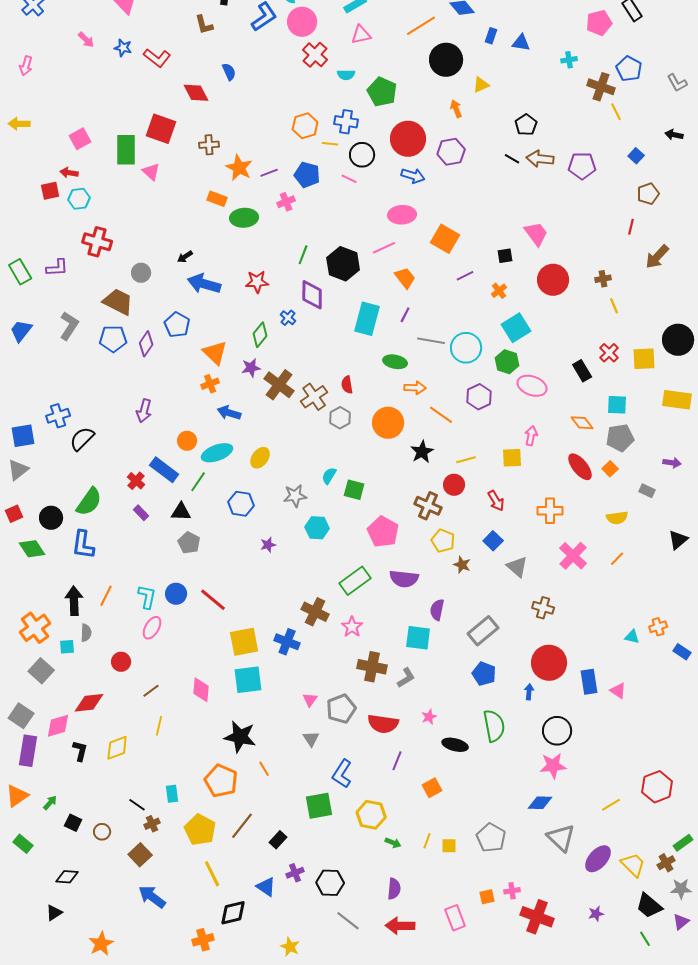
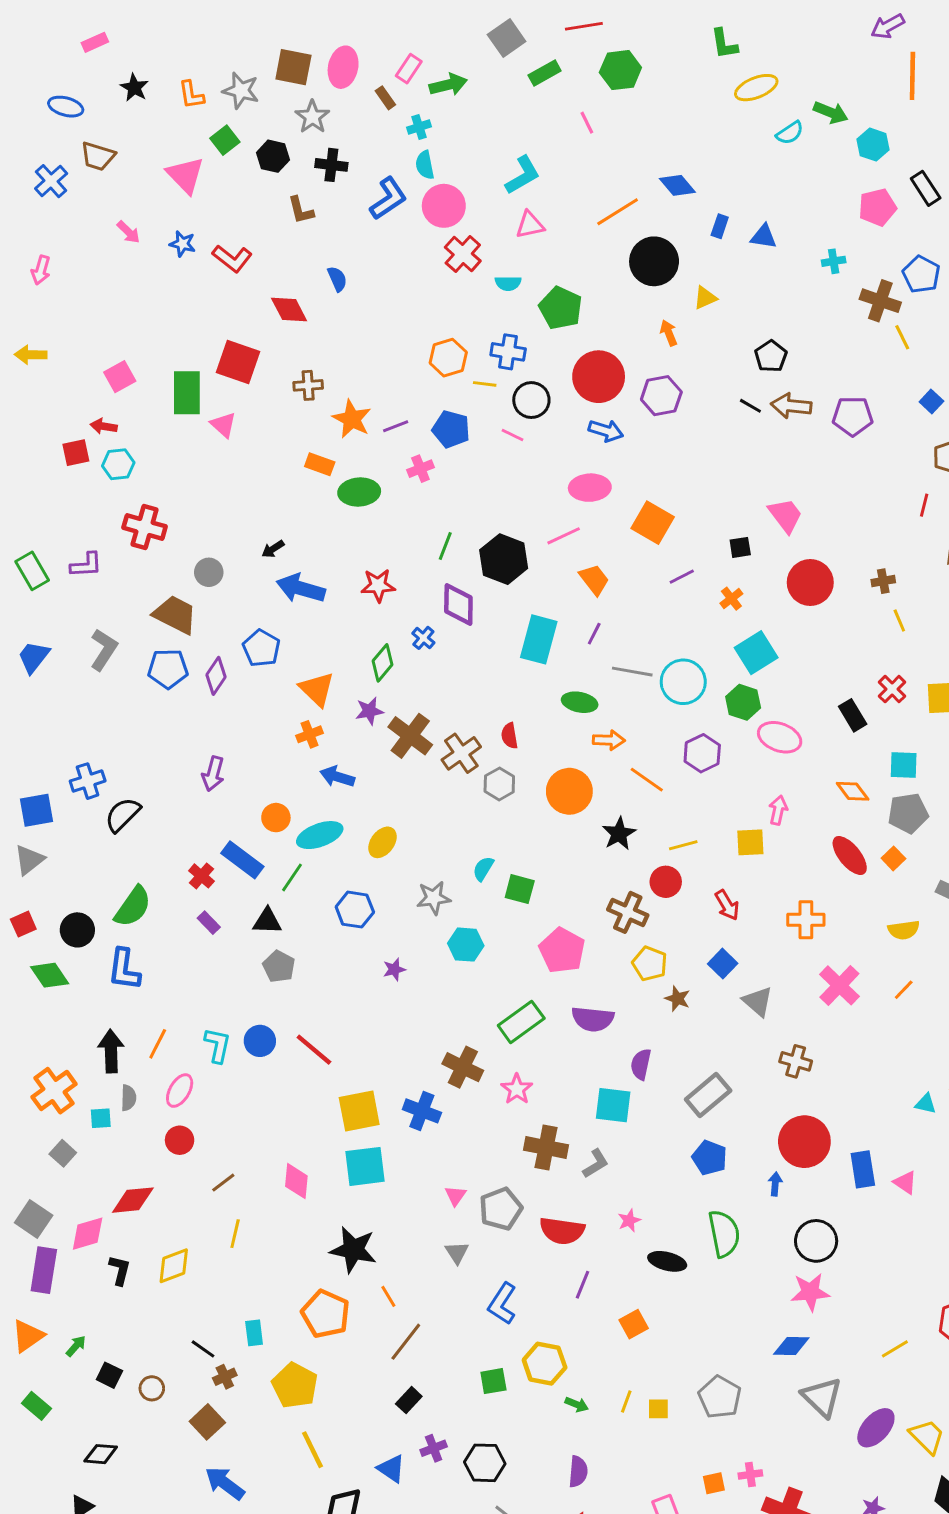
pink ellipse: (152, 628) -> (180, 1091), moved
gray square: (41, 671) -> (63, 1153), size x0.7
green square: (319, 806) -> (493, 1381), moved, size x0.7
brown line: (242, 826) -> (406, 1342), moved

